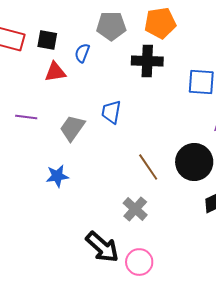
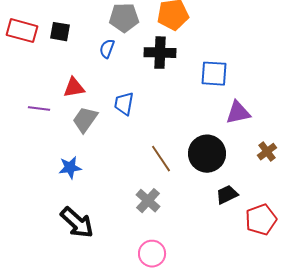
blue semicircle: (82, 53) -> (107, 49), moved
red triangle: (55, 72) -> (74, 88), moved
black arrow: (102, 247) -> (77, 223), moved

